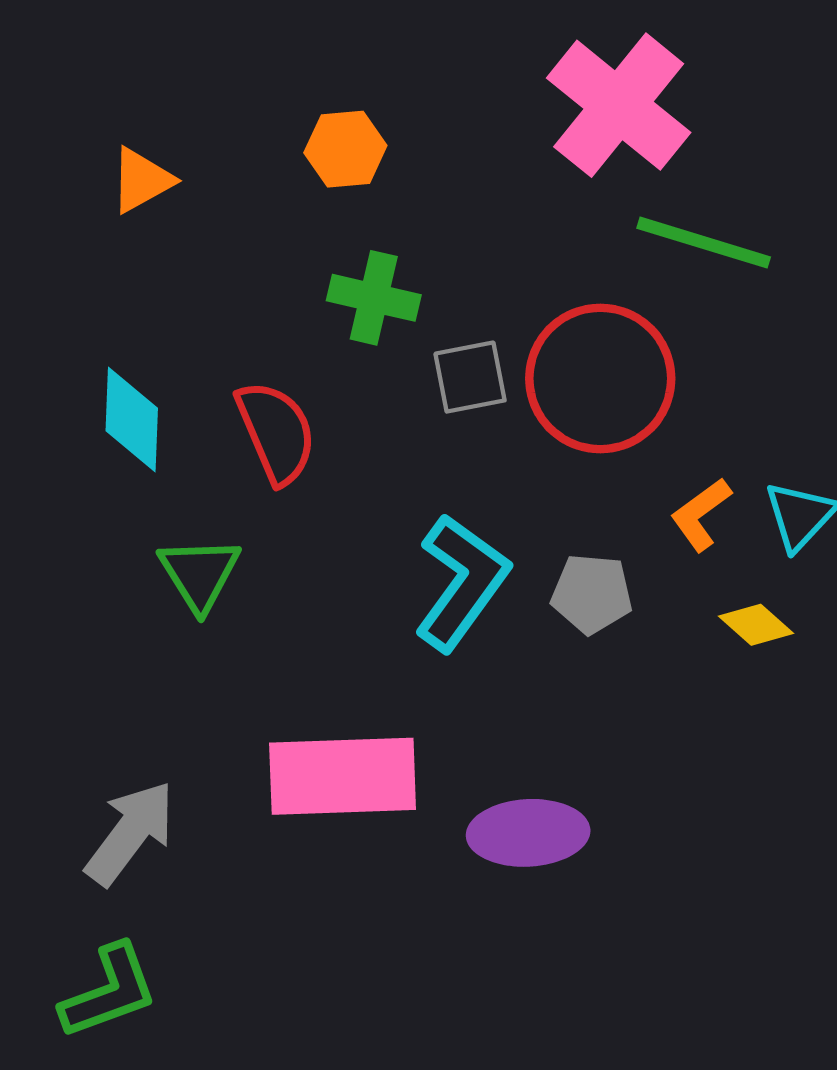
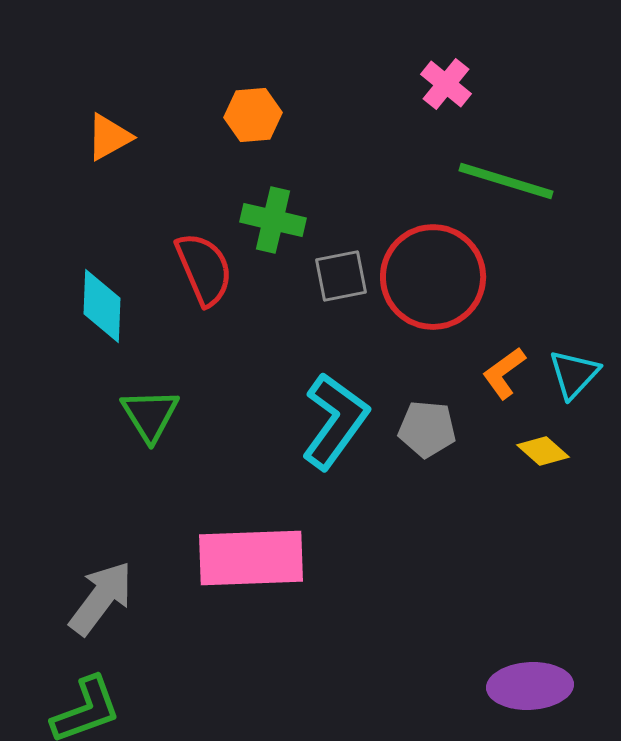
pink cross: (619, 105) -> (446, 84), size x0.5
red semicircle: (276, 432) -> (204, 269), moved
purple ellipse: (528, 833) -> (530, 686), moved

